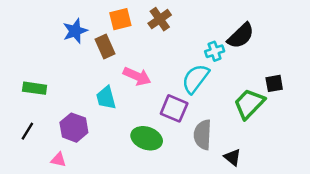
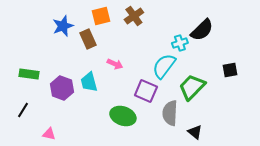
pink arrow: (137, 76) -> (115, 64), size x0.7
green trapezoid: (249, 104) -> (192, 87), moved
purple hexagon: (74, 128) -> (62, 88), moved

